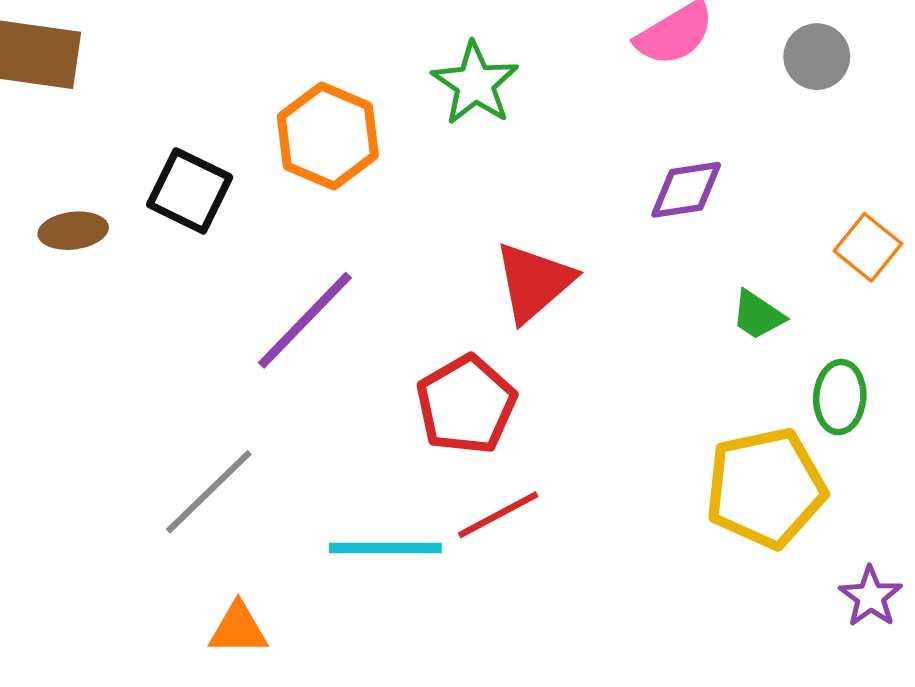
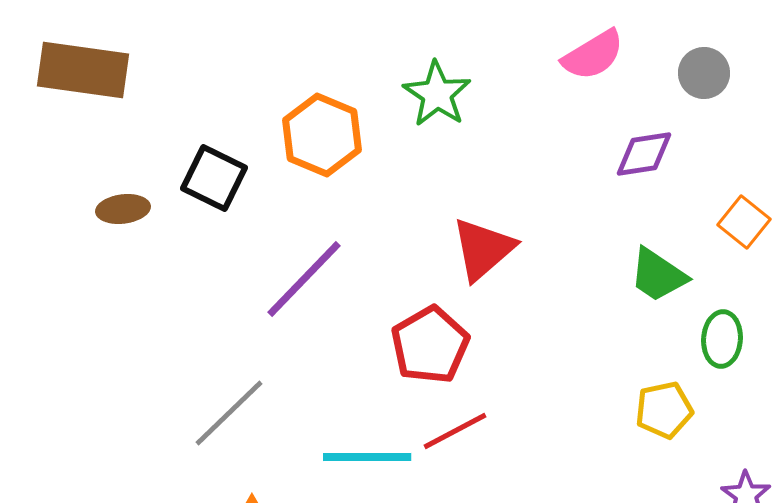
purple diamond: (686, 190) -> (644, 154), moved
green trapezoid: (758, 315) -> (658, 275), size x1.4
yellow pentagon: (766, 488) -> (664, 410), size x0.6

